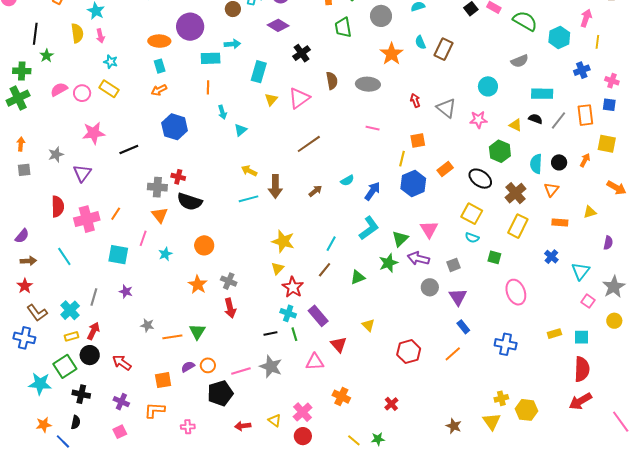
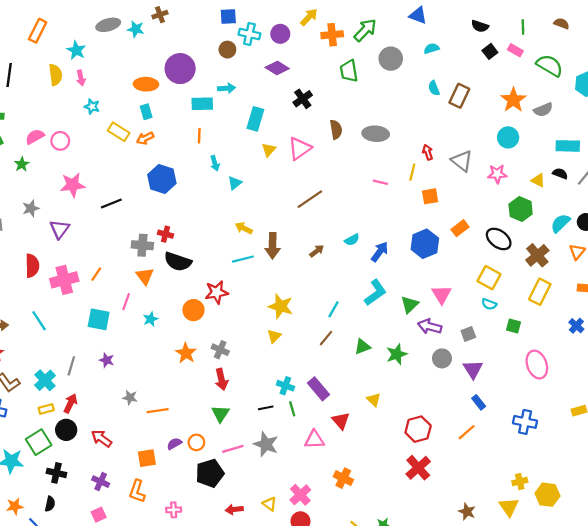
orange star: (392, 54) -> (513, 100), moved
green star: (47, 56) -> (22, 164), moved
yellow rectangle: (109, 89) -> (119, 132), moved
yellow line: (402, 159) -> (412, 172), moved
cyan semicircle: (536, 164) -> (560, 223), turned 42
green star: (388, 263) -> (397, 354), moved
red star: (293, 287) -> (217, 292), moved, turned 30
green triangle: (197, 332) -> (221, 414), moved
red cross: (391, 404) -> (418, 468), moved, size x1.6
orange L-shape: (154, 410) -> (137, 491), turned -75

